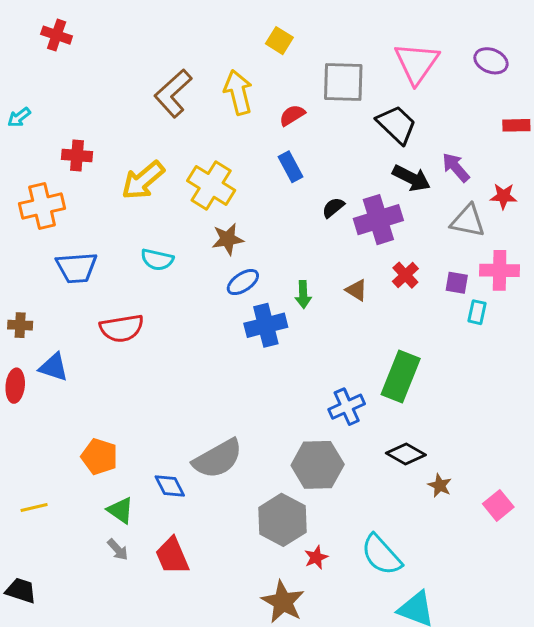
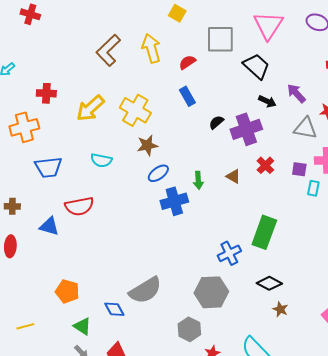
black arrow: (411, 178) -> (267, 101), size x0.7
blue triangle: (54, 367) -> (49, 226), moved
brown star: (440, 485) -> (280, 309), moved
gray hexagon: (282, 520) -> (189, 329), size x0.7

